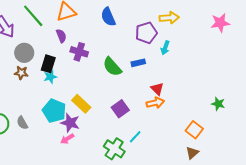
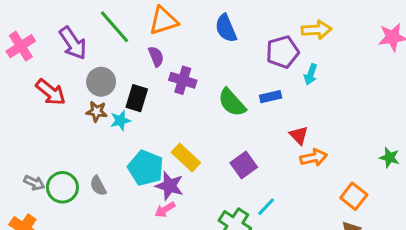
cyan star: (50, 77) -> (120, 120), moved
orange arrow: (155, 103) -> (314, 158), moved

